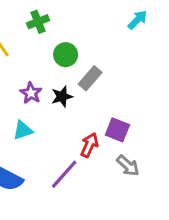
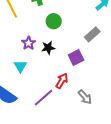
gray rectangle: (90, 78) -> (92, 34), moved
cyan triangle: (23, 130) -> (20, 66), turned -48
purple square: (117, 130) -> (76, 57), moved, turned 35

